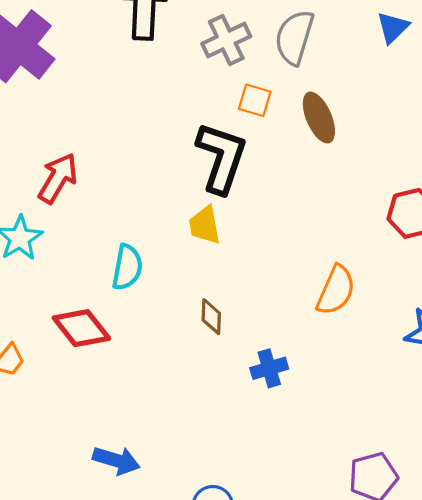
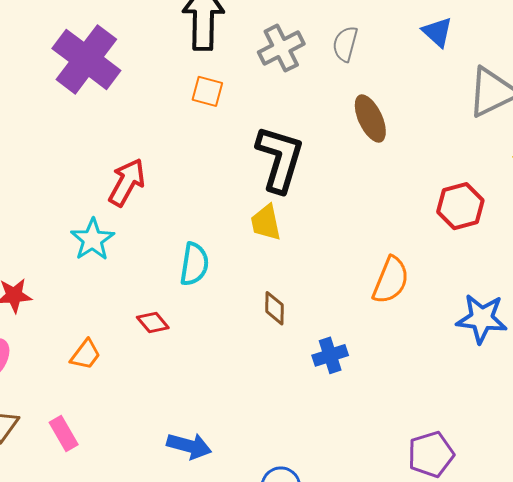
blue triangle: (393, 28) -> (437, 32), turned -32
gray semicircle: (294, 37) -> (345, 44), size x0.7
orange square: (255, 100) -> (207, 91), moved
red diamond: (81, 328) -> (153, 323), size x0.6

